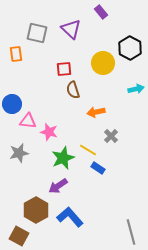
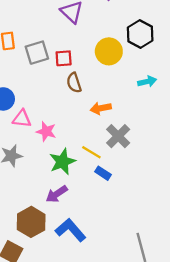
gray square: (37, 33) -> (37, 53), moved, turned -30
gray cross: (111, 136) -> (118, 136), size x1.5

